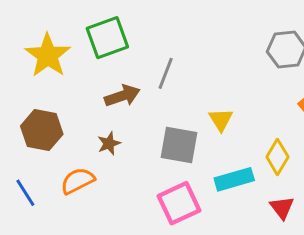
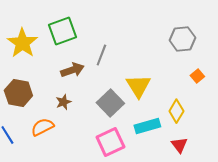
yellow triangle: (221, 120) -> (138, 86), size x1.5
gray square: (179, 145) -> (110, 103), turned 36

